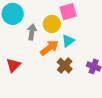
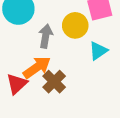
orange arrow: (49, 48) -> (37, 67), moved
brown cross: (65, 66) -> (54, 82), moved

